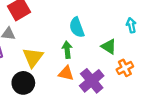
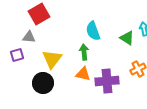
green triangle: (109, 47) -> (127, 38), moved
purple cross: (92, 81) -> (107, 81), turned 35

